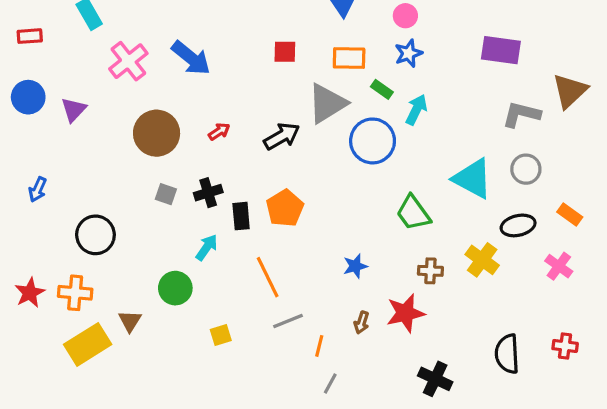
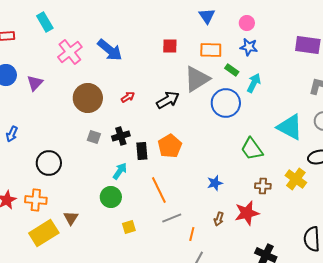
blue star: (409, 53) -> (249, 47), turned 30
green circle: (175, 288) -> (111, 197), moved

